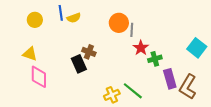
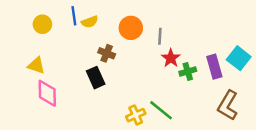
orange circle: (119, 23) -> (131, 28), moved
brown cross: (89, 52) -> (107, 53), moved
purple rectangle: (170, 79) -> (214, 67), moved

